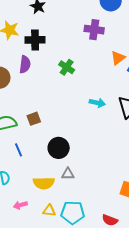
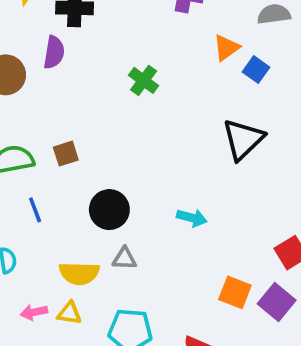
green cross: (67, 67) -> (144, 80), moved
cyan arrow: (97, 103) -> (192, 218), moved
yellow triangle: (49, 211) -> (69, 313), moved

